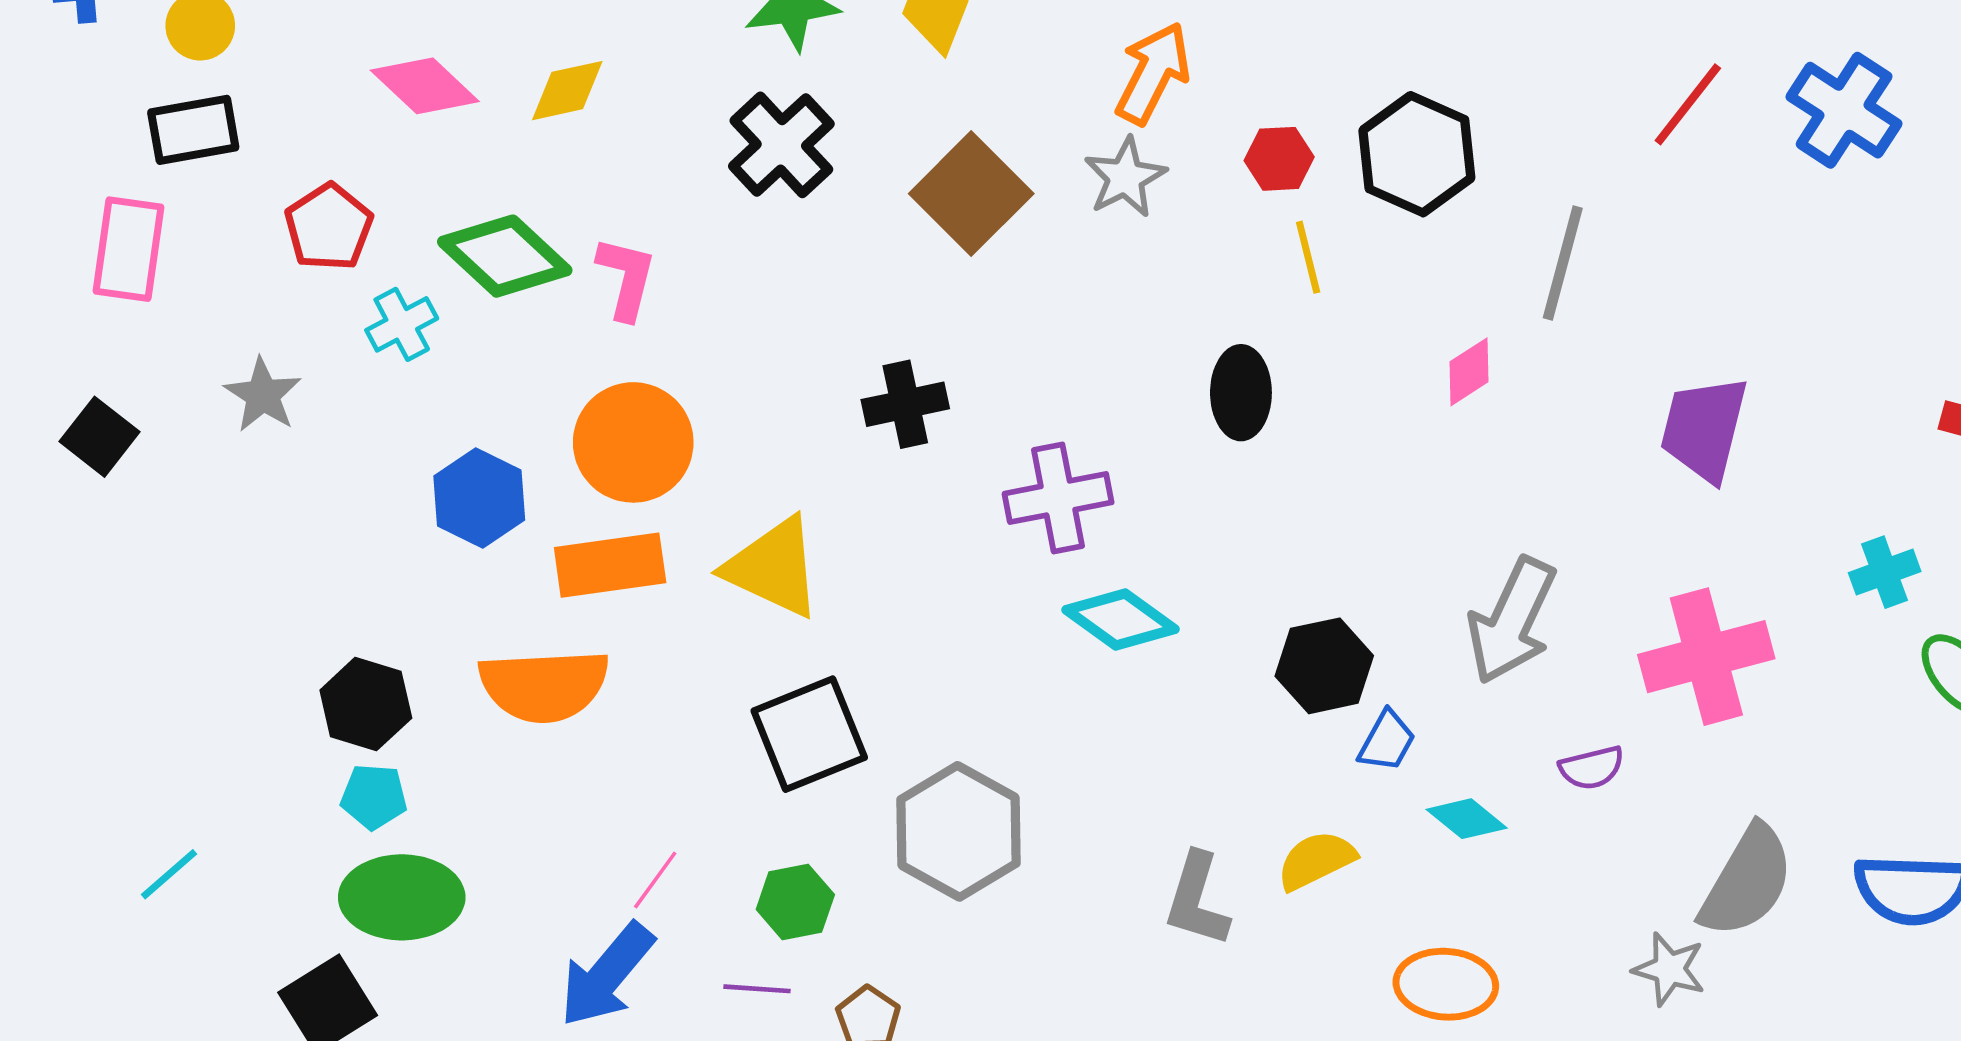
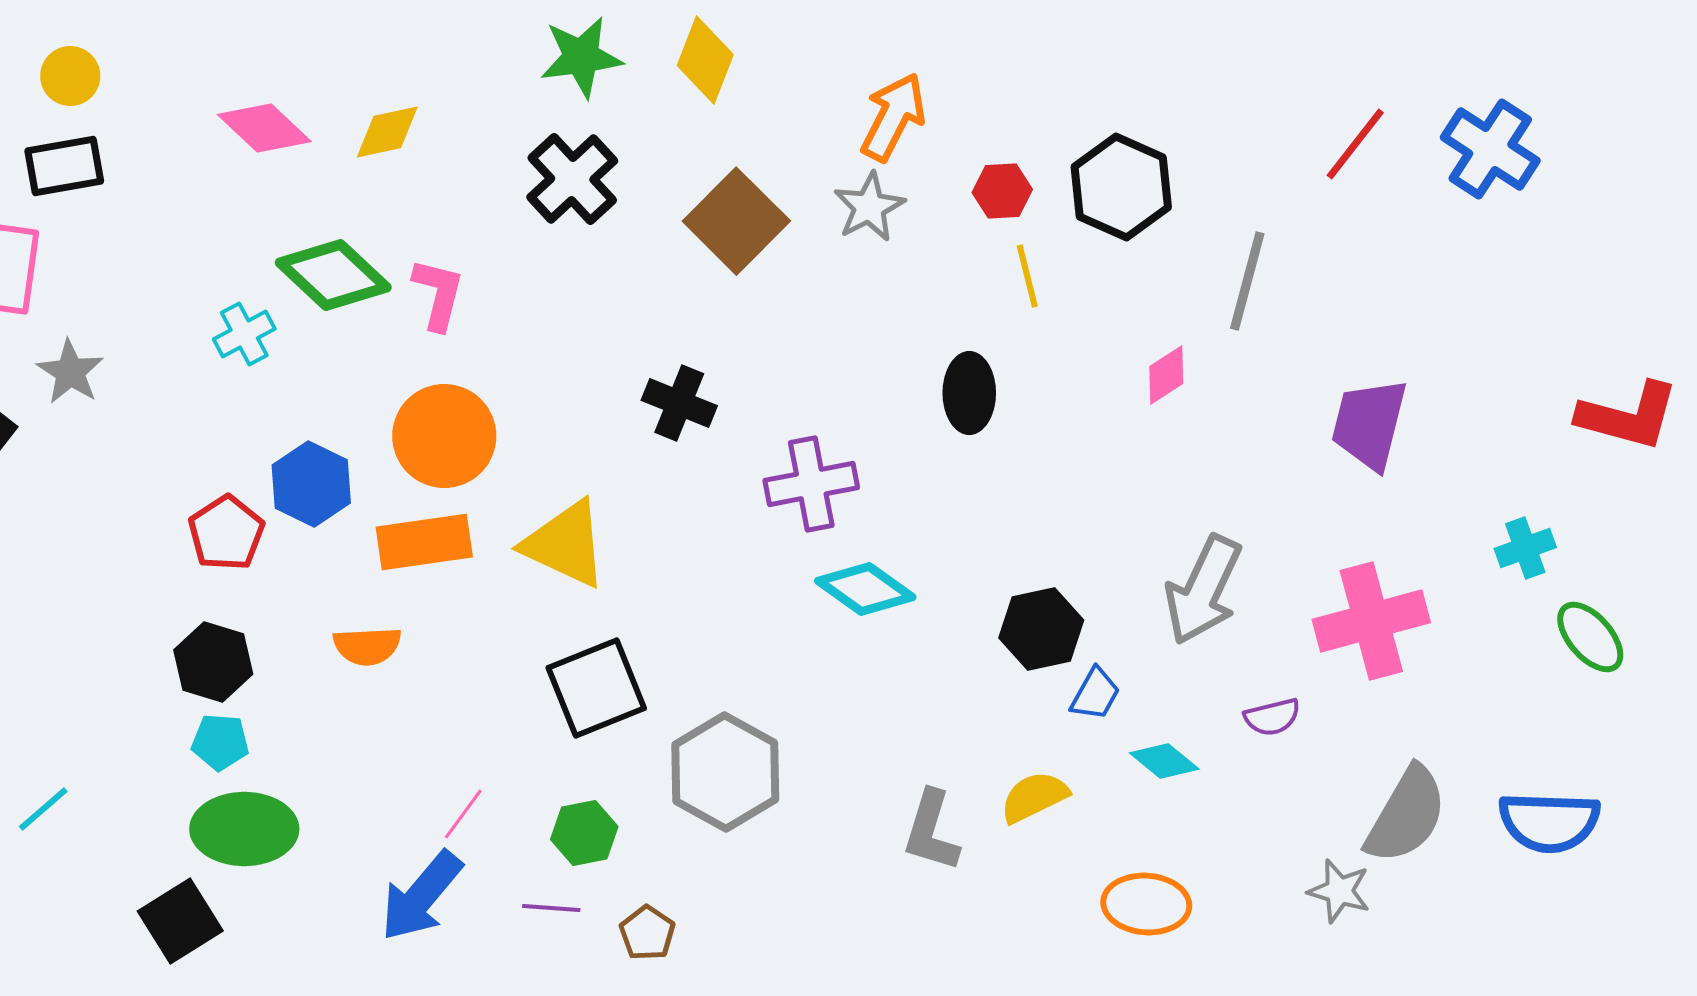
red pentagon: (329, 227) -> (226, 533), moved
gray star: (263, 395) -> (70, 372), moved
black cross: (905, 404) -> (679, 403), turned 34
orange semicircle: (544, 686) -> (367, 646), size x0.6

